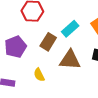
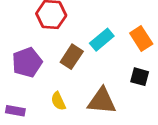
brown triangle: (70, 60) -> (102, 101), moved

